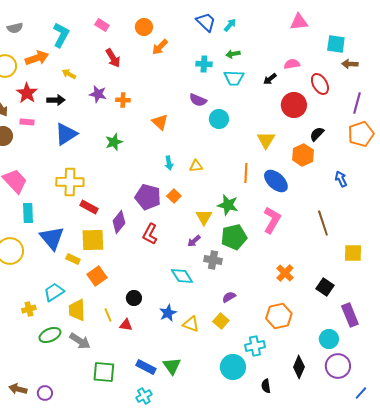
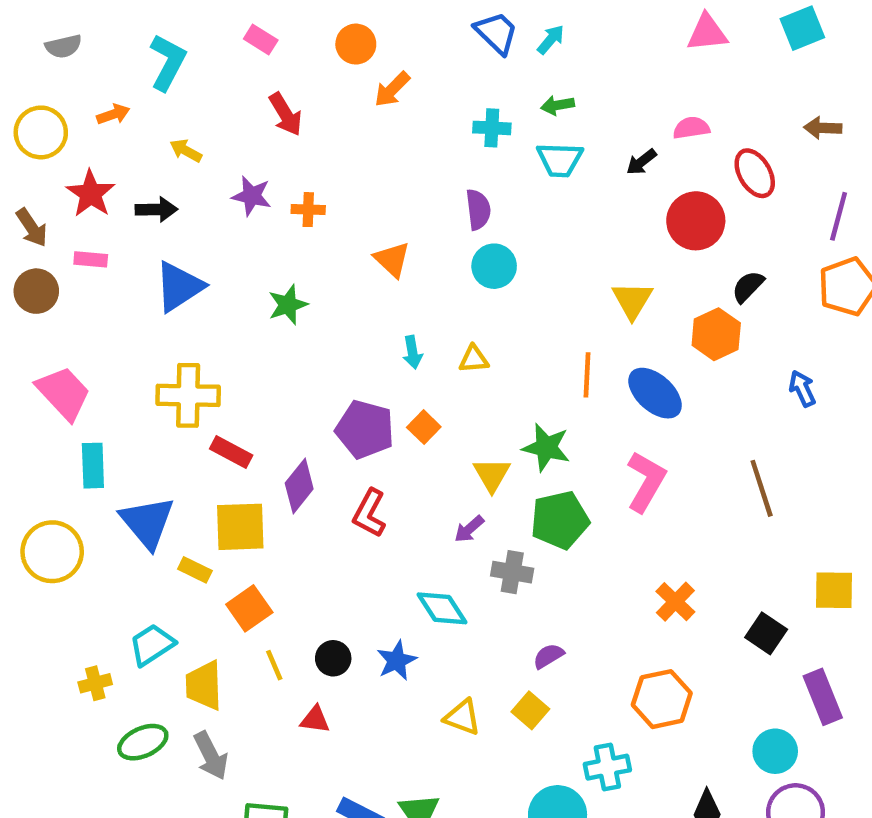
cyan square: (336, 44) -> (802, 28), moved, turned -30
orange arrow: (37, 58) -> (113, 114), size x0.6
purple semicircle: (198, 100) -> (478, 210), turned -120
cyan circle: (219, 119) -> (494, 266), moved
yellow square: (353, 253) -> (834, 590), moved
blue star: (168, 313) -> (397, 661), moved
yellow line: (108, 315) -> (274, 665), moved
gray arrow: (80, 341) -> (211, 756), turned 30

